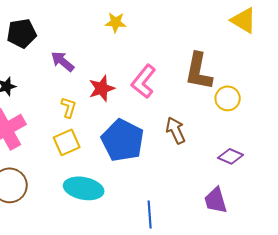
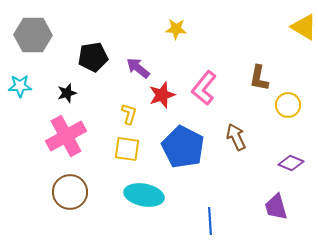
black pentagon: (22, 33) -> (93, 57), moved
purple arrow: (63, 61) -> (138, 68), moved
brown L-shape: (199, 71) -> (259, 78), size x0.7
yellow square: (67, 142) -> (127, 149), turned 32

